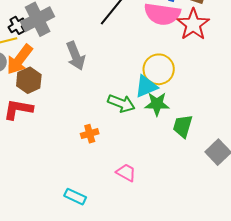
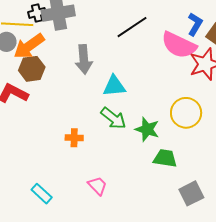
yellow circle: (159, 69) -> (186, 113), moved
cyan triangle: (146, 86) -> (114, 86), moved
green trapezoid: (183, 126) -> (165, 158), turned 65

